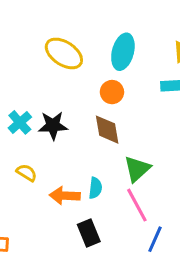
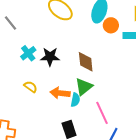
orange circle: (112, 92) -> (111, 25), moved
green triangle: (137, 169) -> (84, 87), moved
orange arrow: (65, 196) -> (60, 93), moved

